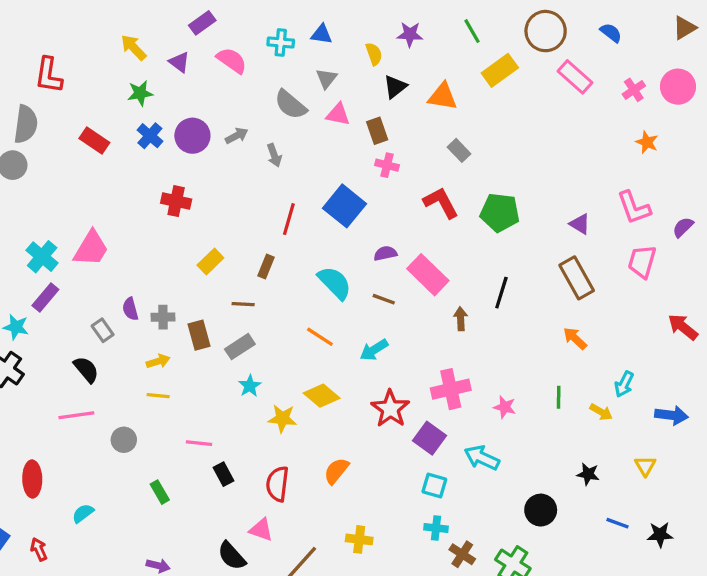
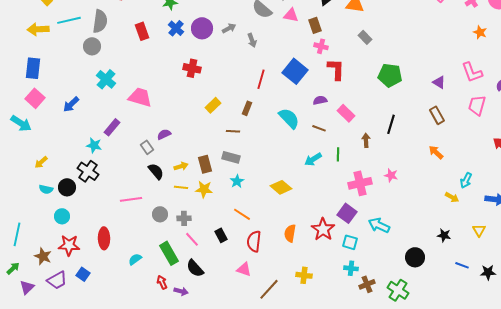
red rectangle: (94, 141) -> (142, 31), turned 36
red L-shape: (441, 203) -> (336, 69), moved, turned 30
pink trapezoid: (91, 248) -> (140, 97), turned -105
cyan cross: (42, 257) -> (106, 79), moved
pink rectangle: (428, 275) -> (346, 113), size x0.7
brown rectangle: (577, 278) -> (437, 115), size x0.7
purple semicircle: (130, 309) -> (164, 134), turned 80
gray cross: (163, 317) -> (184, 218), moved
brown rectangle: (199, 335) -> (205, 164), moved
orange line: (320, 337) -> (242, 214), moved
gray rectangle: (240, 347) -> (231, 157), turned 48
black semicircle: (86, 369) -> (156, 171), moved
green line: (559, 397) -> (338, 154), moved
pink star: (505, 407) -> (391, 175), moved
red star: (390, 409) -> (323, 229), moved
yellow star: (282, 419) -> (204, 189), moved
pink line: (199, 443) -> (192, 239), moved, turned 42
orange semicircle: (336, 471) -> (290, 233), turned -30
green rectangle: (160, 492) -> (169, 253), moved, size x1.6
red arrow: (39, 549) -> (162, 282), moved
brown cross: (462, 554) -> (367, 284), turned 35
black semicircle: (232, 556) -> (195, 268), moved

